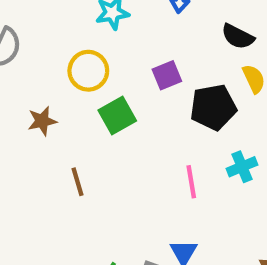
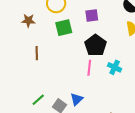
black pentagon: (213, 107) -> (96, 45), moved, turned 30
cyan cross: (242, 167) -> (115, 67), turned 32

